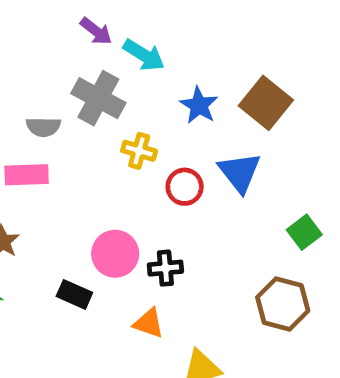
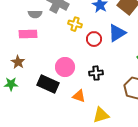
blue triangle: (240, 172) -> (117, 33), turned 36
black cross: (165, 268) -> (96, 73), moved
black rectangle: (74, 294) -> (48, 84), size x1.5

